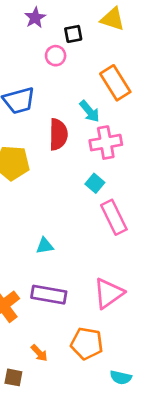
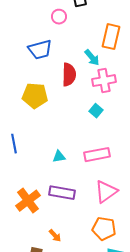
pink circle: (56, 56) -> (59, 17), moved
orange rectangle: (115, 83) -> (111, 37), turned 45
pink rectangle: (114, 217) -> (97, 155), moved, turned -75
orange pentagon: (87, 343) -> (104, 229), moved

